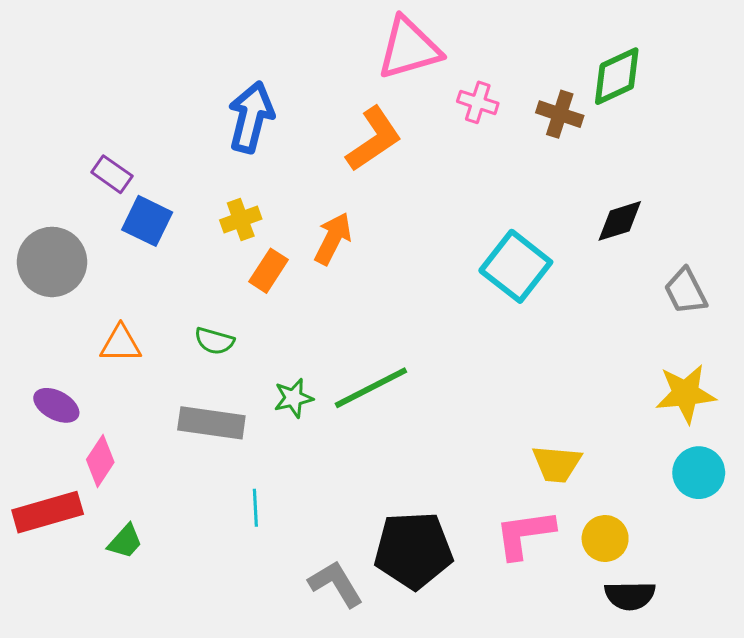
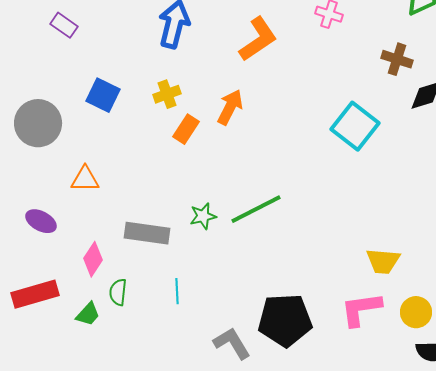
brown cross: (560, 114) -> (397, 59), moved
purple rectangle: (112, 174) -> (64, 25), moved
green semicircle: (214, 341) -> (118, 292), moved, turned 80
pink diamond: (100, 461) -> (93, 259), moved

